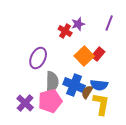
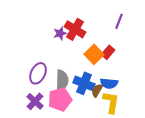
purple star: (78, 24) -> (60, 33), moved
red cross: (65, 31) -> (75, 29), size x1.5
purple ellipse: (38, 58) -> (38, 73), moved

